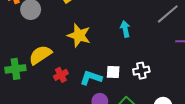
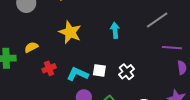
yellow semicircle: (40, 55) -> (31, 47), size x0.6
white cross: (141, 71) -> (126, 72), turned -35

